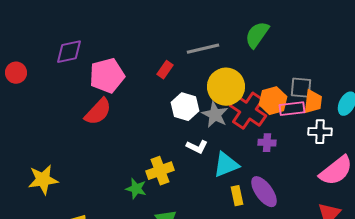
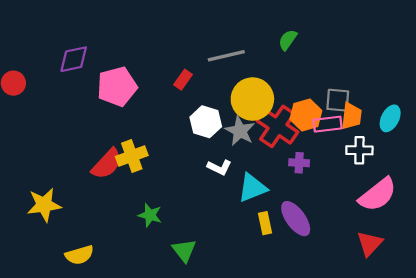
green semicircle: (257, 35) -> (288, 40), size x0.7
red semicircle: (98, 112) -> (107, 164), moved
yellow cross: (160, 171) -> (132, 156), moved

